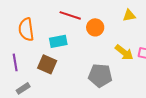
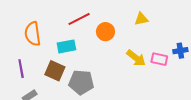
red line: (70, 15) -> (79, 19), turned -45
gray pentagon: (100, 75) -> (81, 82), moved

